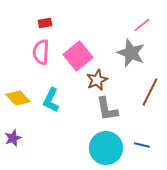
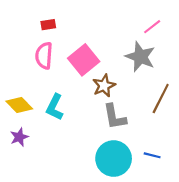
purple star: (13, 138) -> (19, 137), moved

